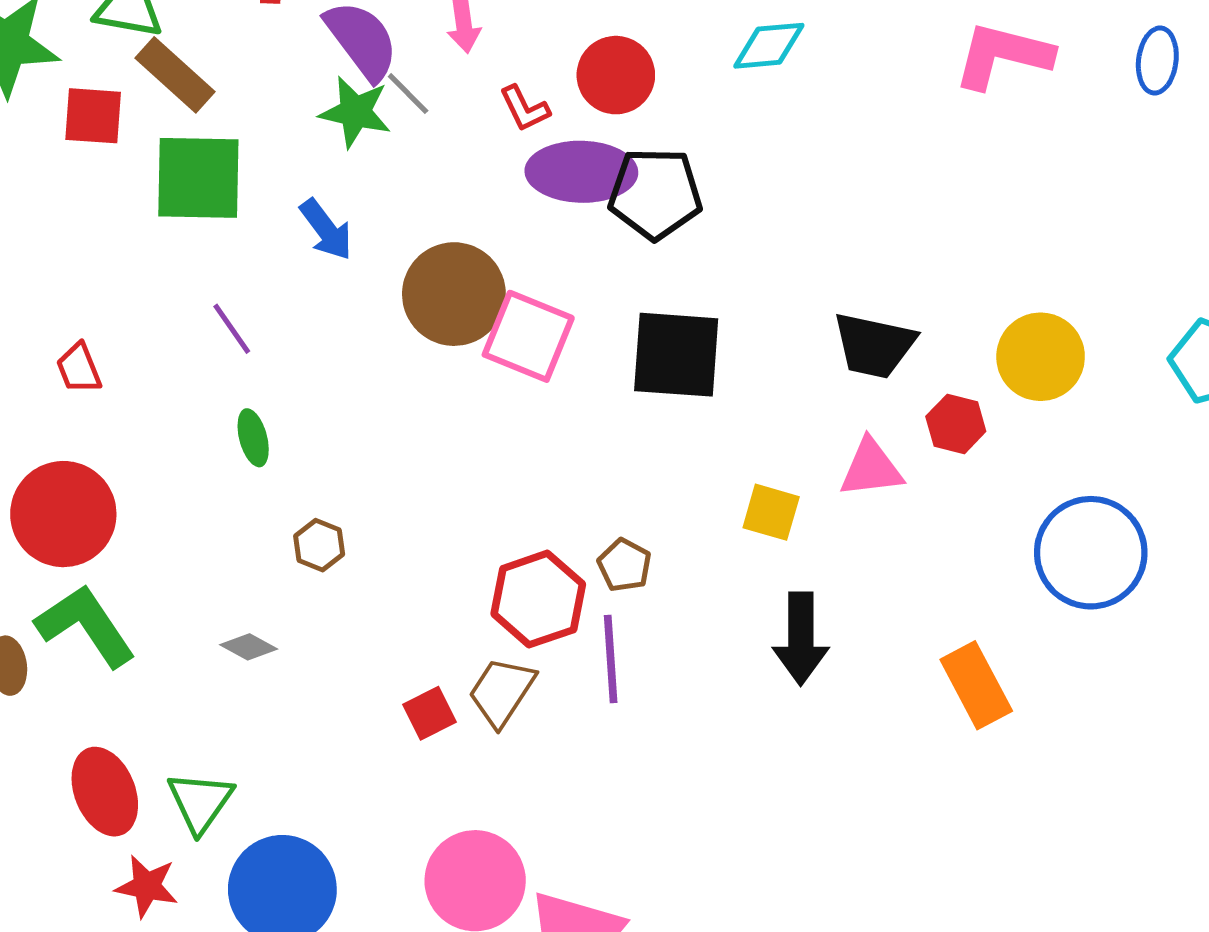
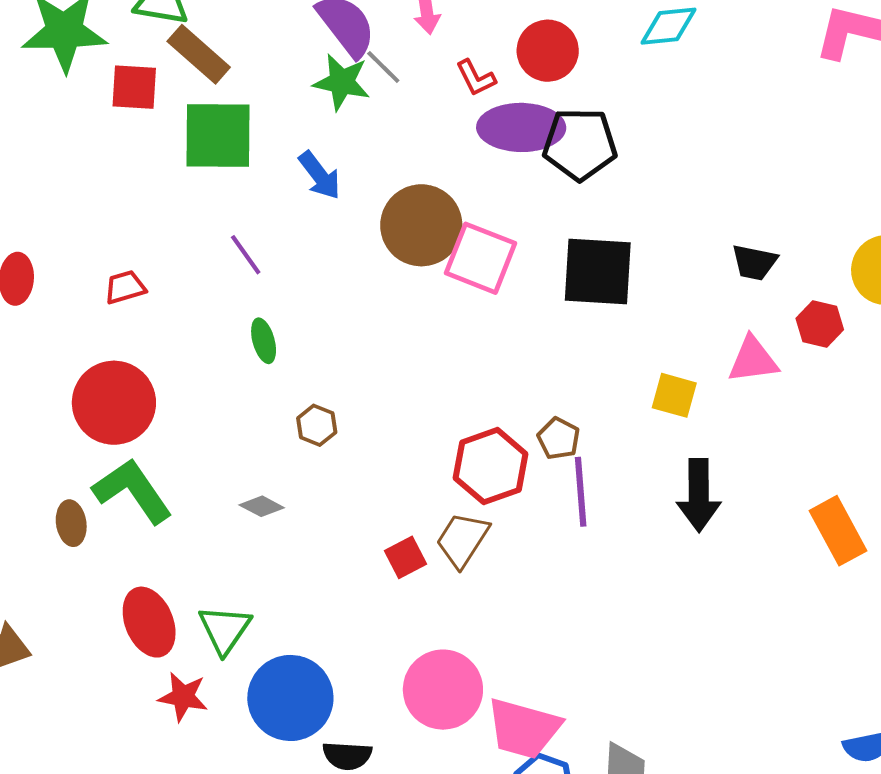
black trapezoid: (874, 345) -> (754, 262), size x0.7
red trapezoid: (79, 368) -> (125, 287), turned 96
purple line: (611, 659) -> (581, 492), moved

